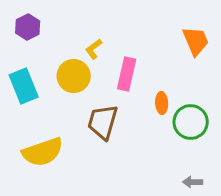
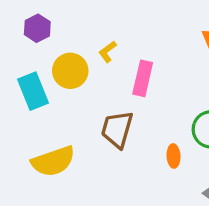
yellow circle: (74, 76) -> (70, 71), moved
orange ellipse: (162, 103) -> (174, 156), moved

